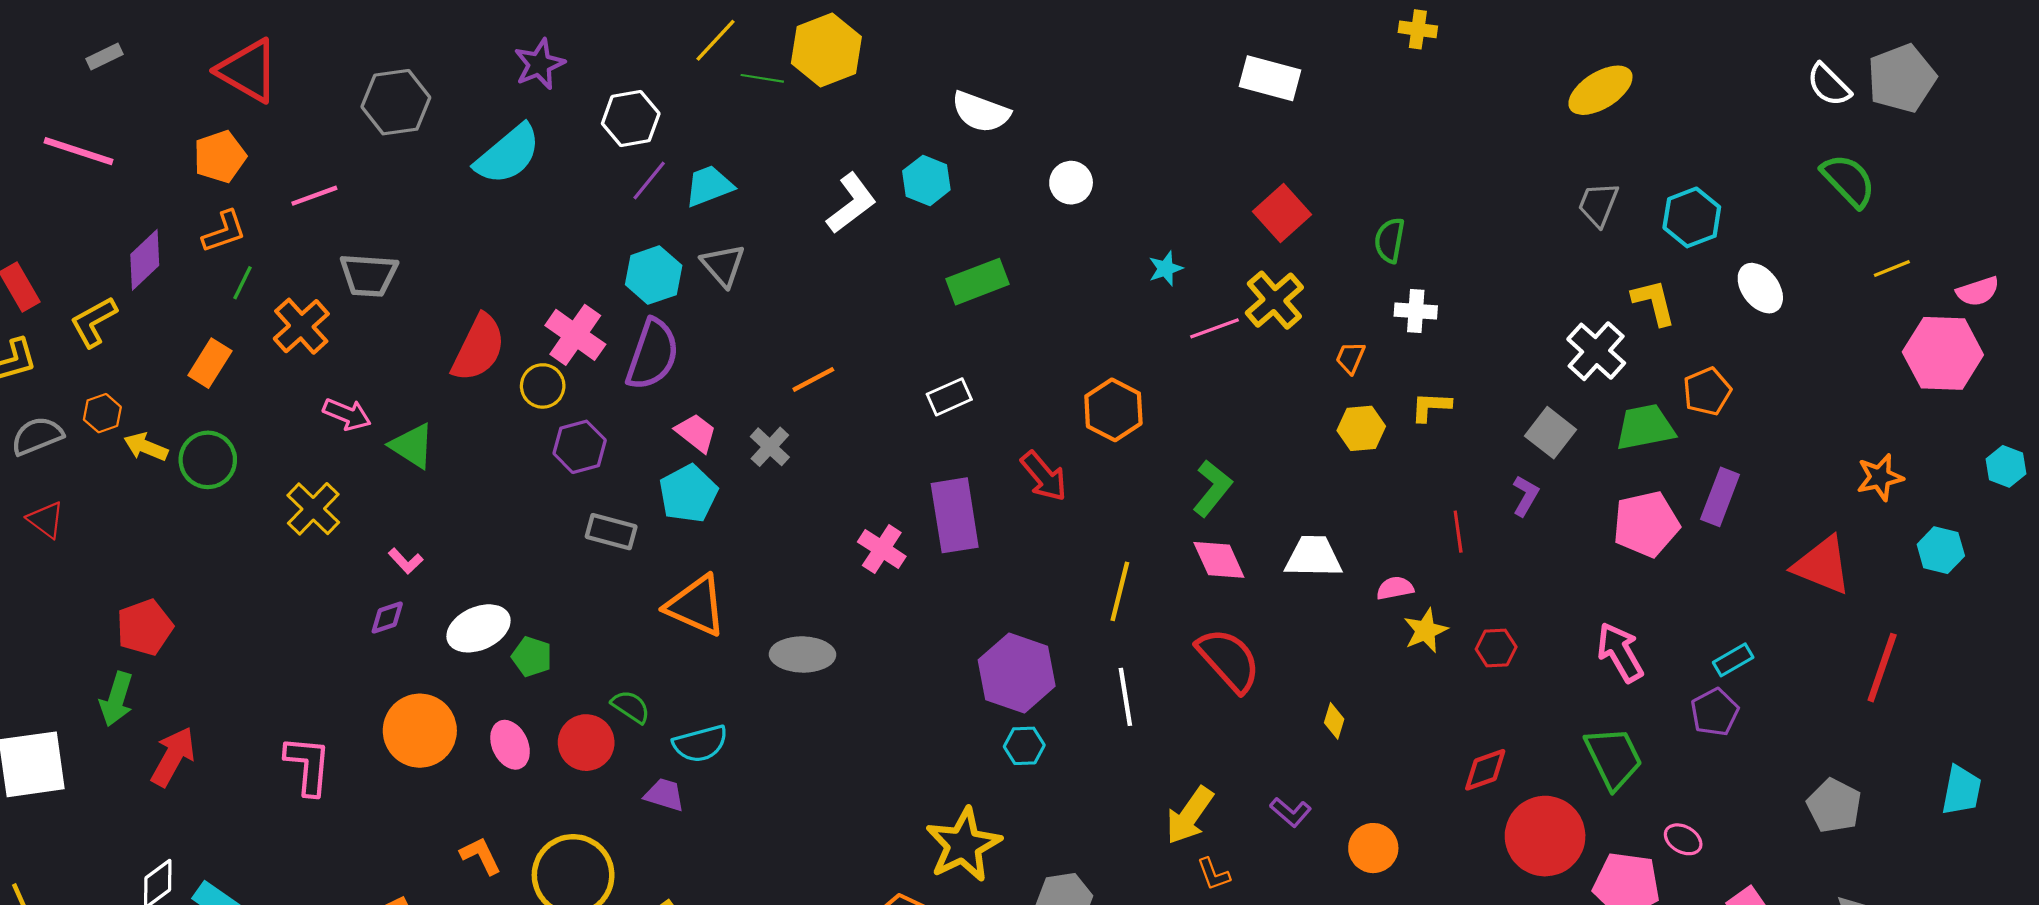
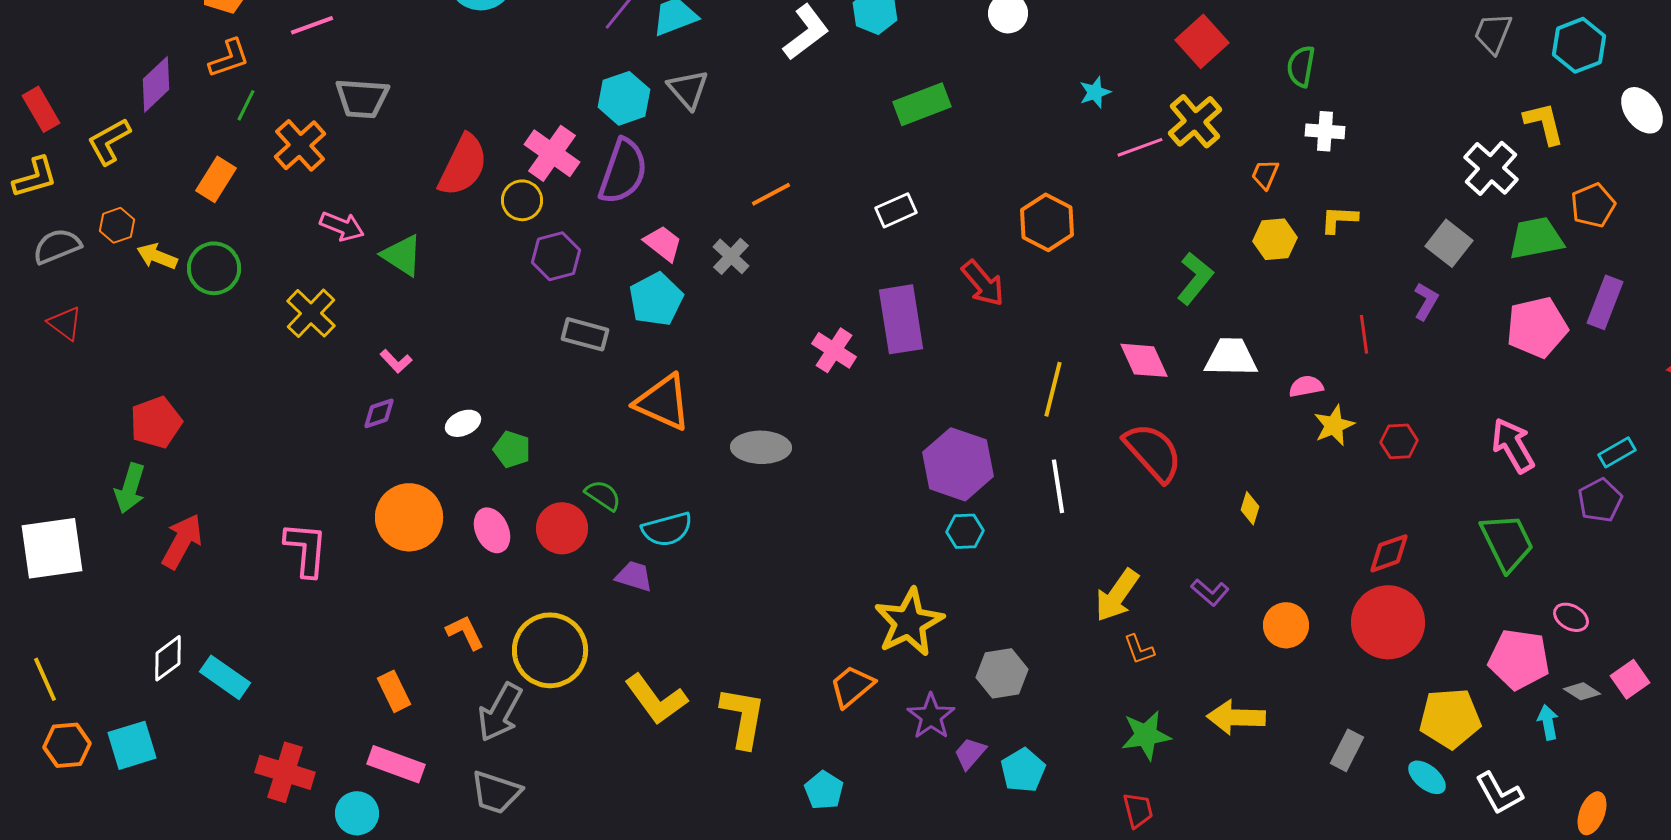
green L-shape: (1212, 488) -> (1195, 278), moved
white ellipse: (478, 628) -> (463, 423), size x0.6
red circle: (1545, 836) -> (1388, 622), moved

